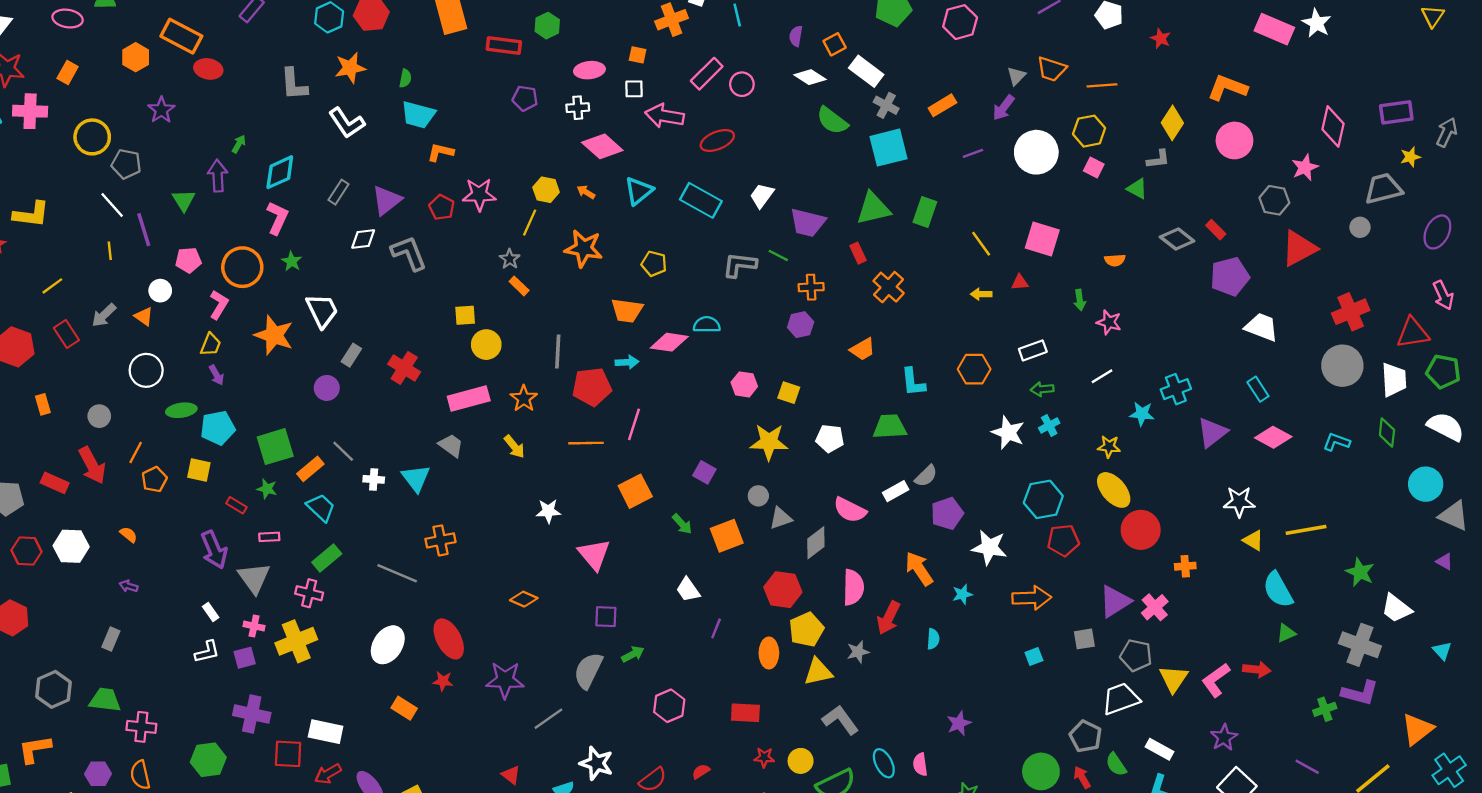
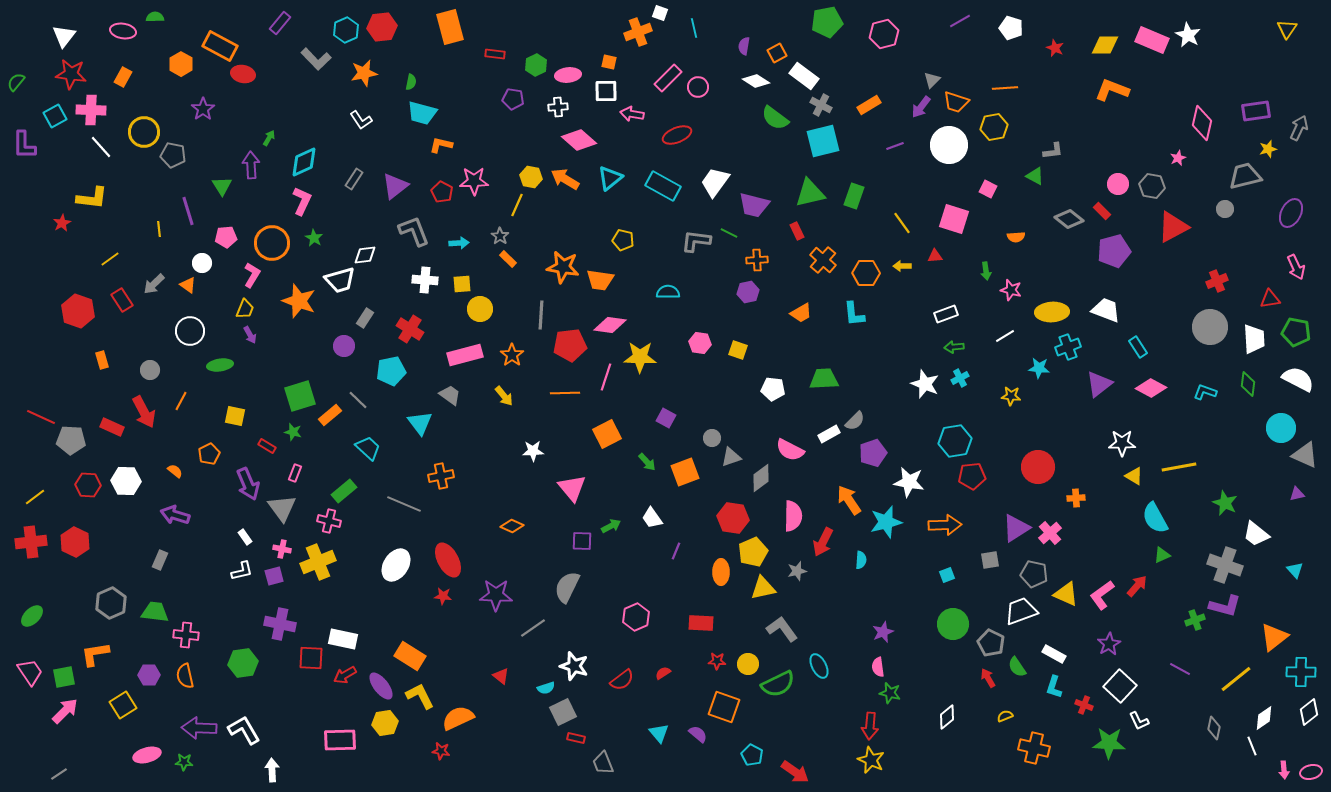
green hexagon: (547, 26) -> (536, 65), moved
red rectangle: (504, 45) -> (495, 54), size x0.7
orange trapezoid: (1052, 69) -> (956, 102), moved
gray L-shape: (294, 84) -> (316, 59), moved, turned -40
white square: (634, 89) -> (606, 91), size x1.4
pink arrow: (665, 116) -> (632, 114), size x0.7
white L-shape: (347, 123) -> (361, 120), size x0.7
yellow diamond: (1172, 123) -> (1105, 45), moved, turned 56
pink circle: (1234, 140) -> (1118, 184), moved, size x0.7
pink square: (1094, 167) -> (988, 189), moved
pink star: (1305, 167) -> (1178, 158), size x0.7
orange arrow: (586, 192) -> (565, 179), size x1.8
white trapezoid: (762, 196) -> (715, 182), size x1.4
white line: (112, 205) -> (101, 147), moved
white diamond: (363, 239) -> (365, 255), moved
orange star: (584, 248) -> (563, 267), moved
white trapezoid: (322, 311) -> (340, 280), turned 100
red cross: (1351, 312) -> (1217, 281), size x0.7
white trapezoid: (1261, 327) -> (1106, 310), moved
red triangle: (1413, 333) -> (1270, 299), size x0.7
pink diamond: (669, 342) -> (610, 325), moved
cyan arrow: (627, 362) -> (459, 243), moved
orange hexagon: (974, 369) -> (866, 273), moved
cyan L-shape: (913, 382) -> (854, 314), moved
cyan pentagon: (218, 428) -> (391, 371), moved
yellow star: (769, 442) -> (640, 357), moved
orange pentagon: (154, 479) -> (209, 454), moved
white cross: (374, 479) -> (425, 280), moved, size x1.4
yellow ellipse: (1114, 490) -> (1052, 312), moved, turned -52
cyan trapezoid: (321, 508) -> (368, 448), moved
pink rectangle: (269, 537) -> (295, 473), turned -66
purple triangle: (1444, 562) -> (1297, 494), turned -42
purple arrow: (129, 586) -> (175, 515), size x1.8
cyan star: (962, 594) -> (886, 522), size x1.8
green arrow: (633, 654) -> (611, 526), moved
red arrow: (1257, 669) -> (1137, 586), turned -55
yellow triangle: (1174, 679) -> (1066, 594), turned -40
orange rectangle: (404, 708) -> (410, 656), moved, size x1.4
pink semicircle: (920, 764) -> (878, 667), moved
cyan cross: (1449, 770) -> (1301, 672), turned 36
green circle: (1041, 771) -> (953, 624), moved

